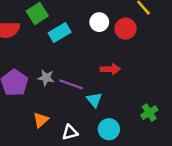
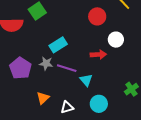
white circle: (99, 22) -> (116, 40), moved
red circle: (126, 29) -> (97, 16), moved
cyan rectangle: (60, 33) -> (58, 45), moved

